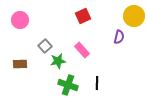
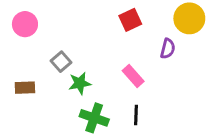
red square: (83, 16) -> (130, 20), moved
pink rectangle: (82, 50) -> (133, 76), moved

